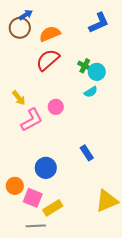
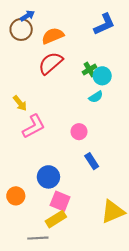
green cross: (85, 66) -> (90, 70), turned 32
pink circle: (56, 107) -> (79, 132), moved
pink square: (33, 198) -> (60, 201), moved

